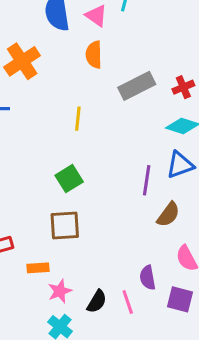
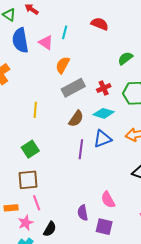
orange semicircle: (94, 55) -> (63, 65), moved, turned 30
brown semicircle: (168, 214) -> (76, 119), moved
pink line: (128, 302) -> (37, 203), moved

